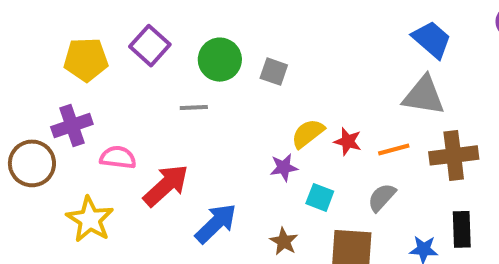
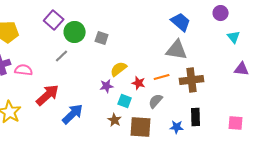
purple square: (150, 46) -> (54, 20), moved
gray line: (194, 107) -> (62, 56), turned -40
red star: (348, 141) -> (139, 83), moved
pink semicircle: (118, 157) -> (24, 70), moved
brown star: (284, 241) -> (115, 120), moved

